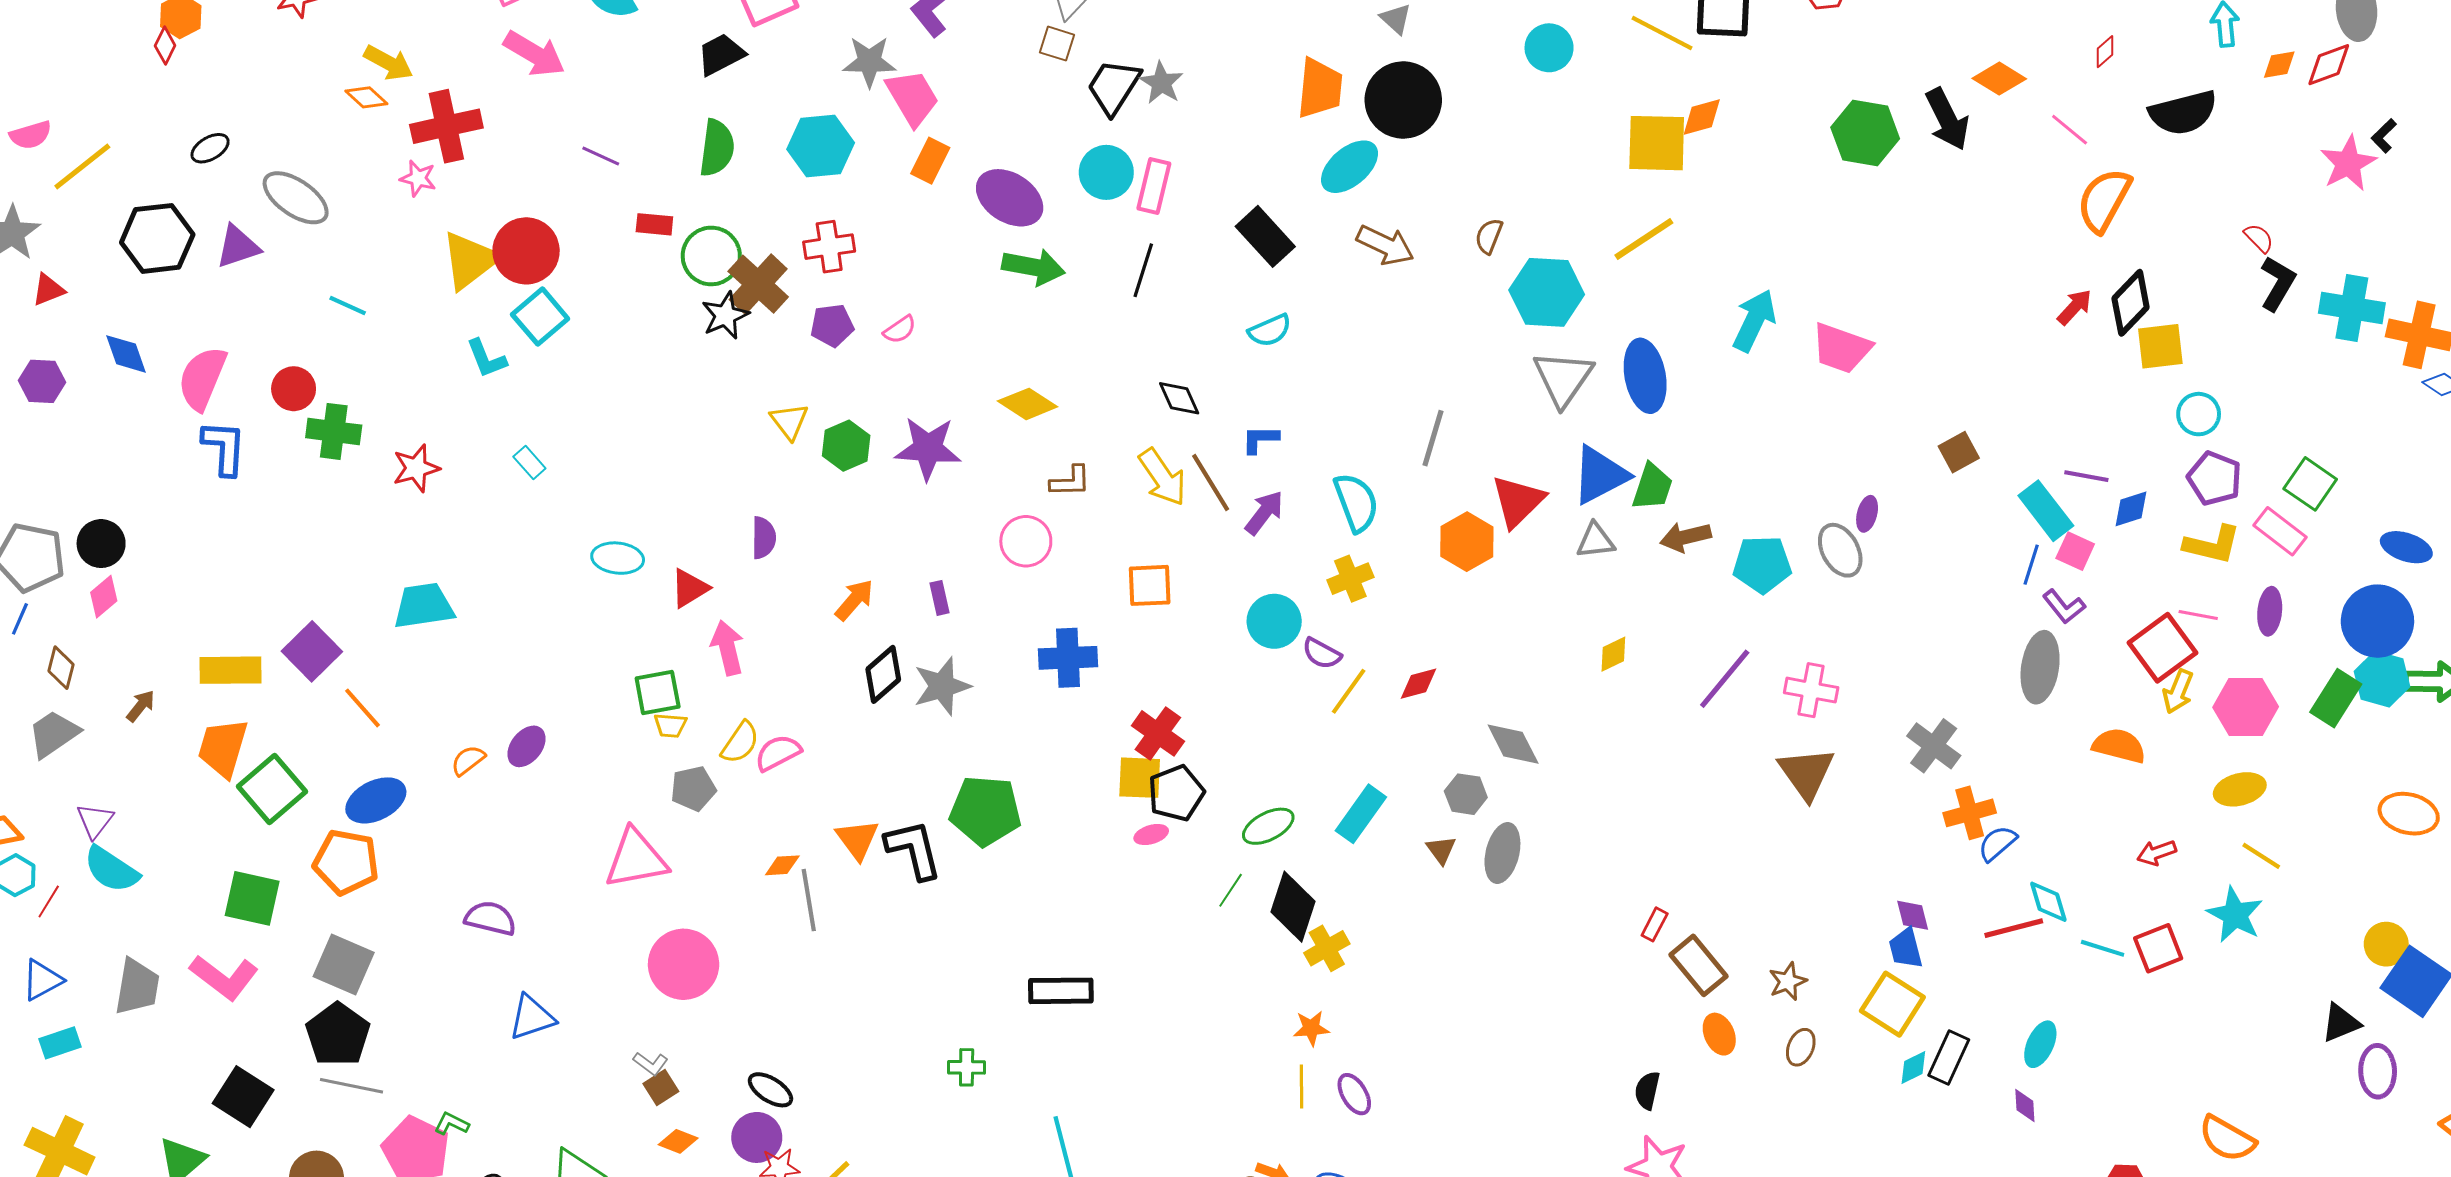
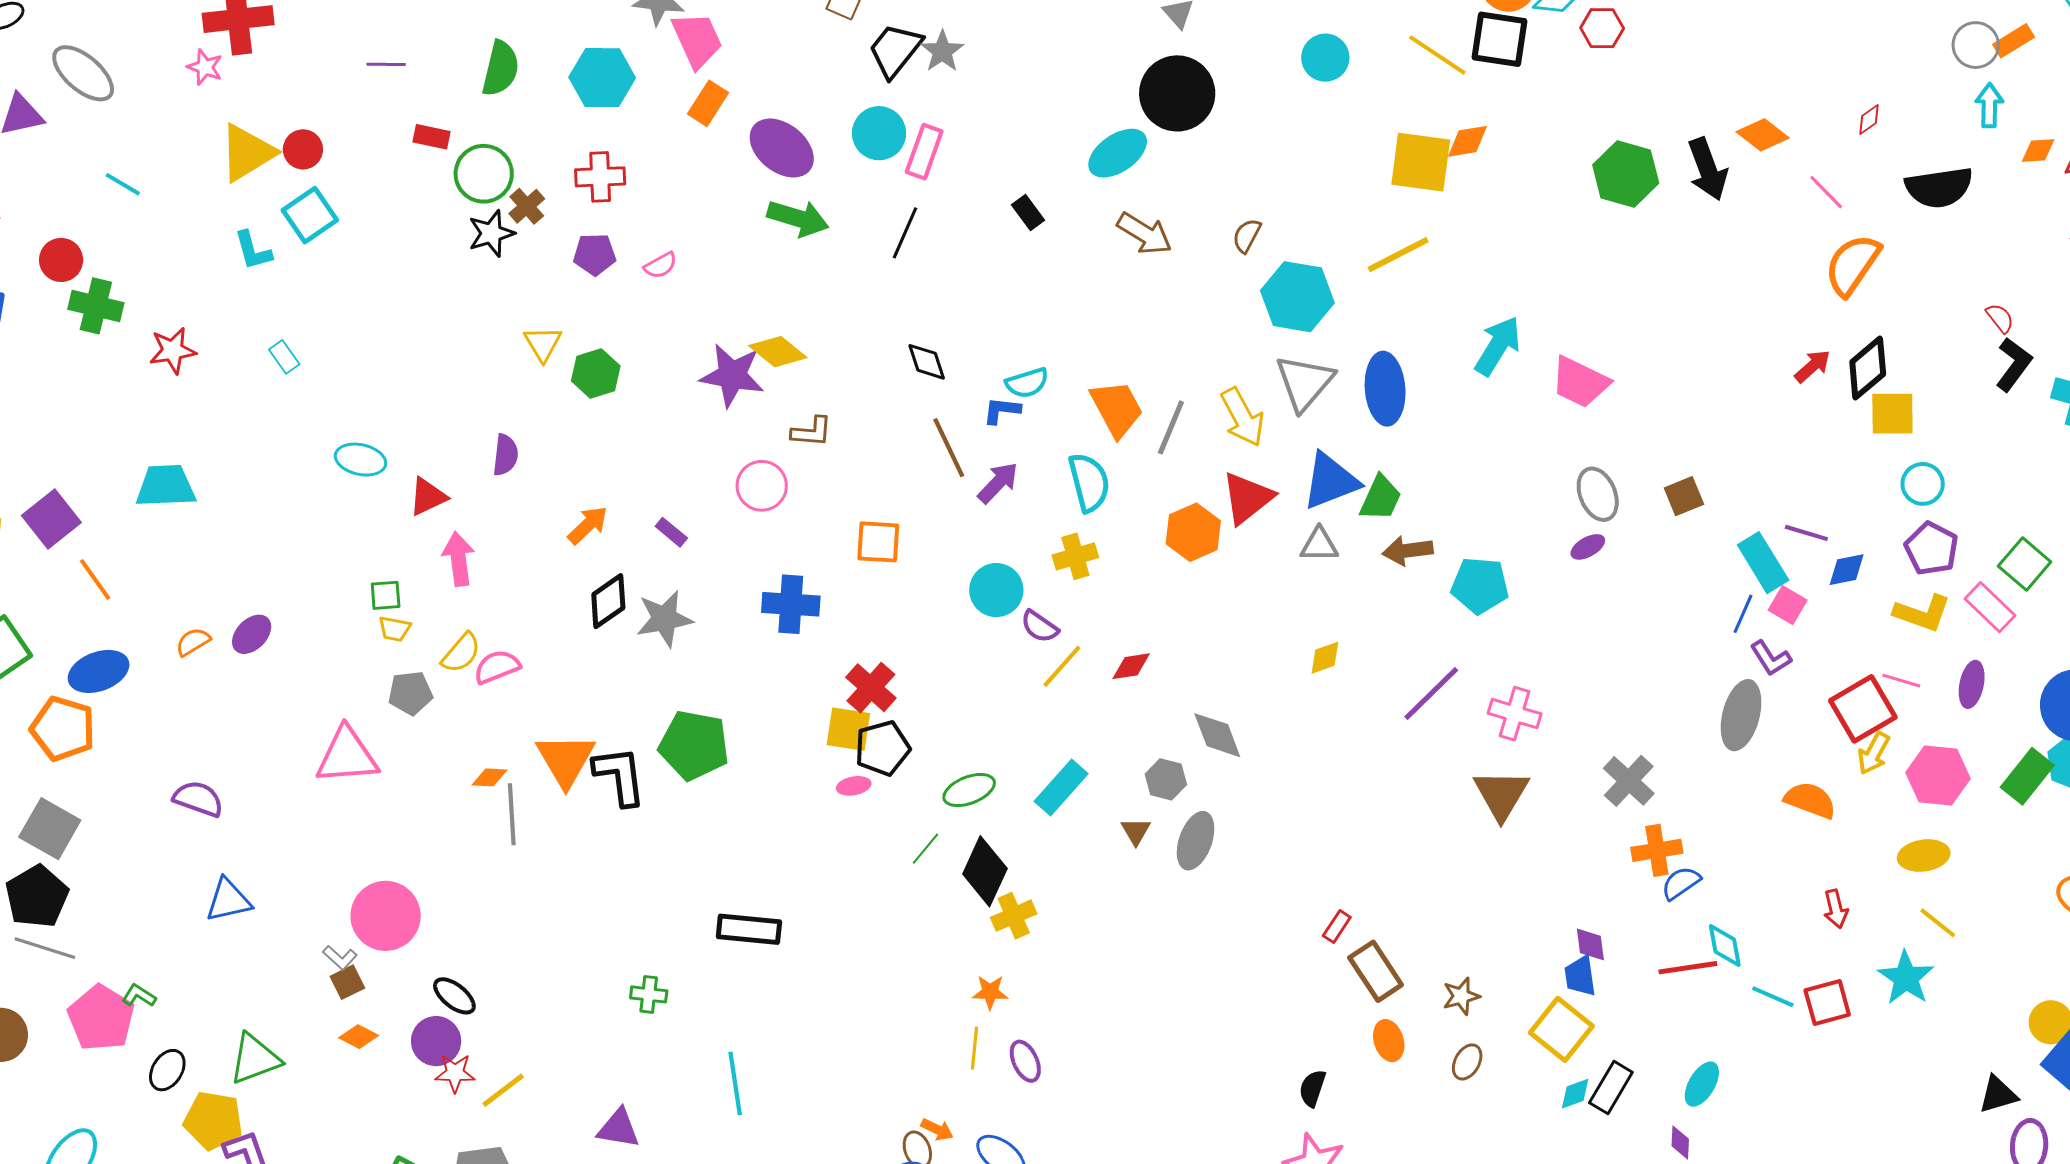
orange trapezoid: (1320, 88) -> (1117, 409), moved, turned -40
purple line: (601, 156) -> (386, 64), turned -30
black rectangle: (1265, 236) -> (1028, 213), size x0.6
red circle: (526, 251) -> (303, 149), size x0.6
brown cross: (758, 284) -> (527, 206), size x0.6
cyan semicircle: (1270, 330) -> (1027, 383), moved
purple star: (928, 448) -> (732, 375), moved
yellow arrow: (1162, 477) -> (1242, 417), moved
purple ellipse: (1867, 514) -> (1588, 547), turned 40
gray ellipse: (1840, 550) -> (1598, 494), moved
purple rectangle: (940, 598) -> (671, 532), turned -44
green square: (658, 693) -> (386, 595), size x0.7
orange triangle: (857, 839) -> (566, 760), size x1.4
red arrow: (2157, 853) -> (1836, 909), turned -90
pink circle: (684, 964) -> (386, 916), moved

